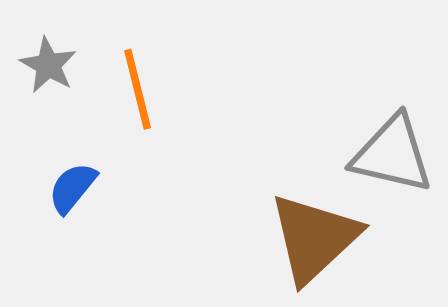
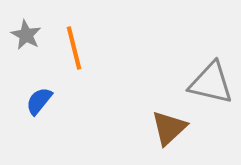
brown triangle: (314, 238) -> (169, 128), size x0.7

